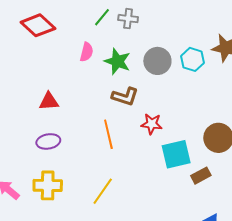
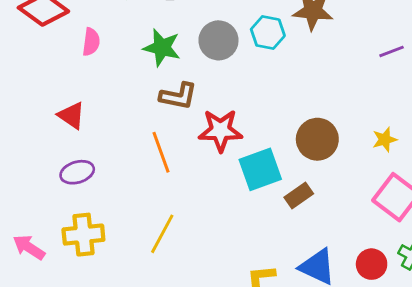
pink semicircle: (87, 52) -> (91, 42), moved
red triangle: (49, 101) -> (71, 116), turned 45
red star: (152, 124) -> (220, 130), size x1.4

